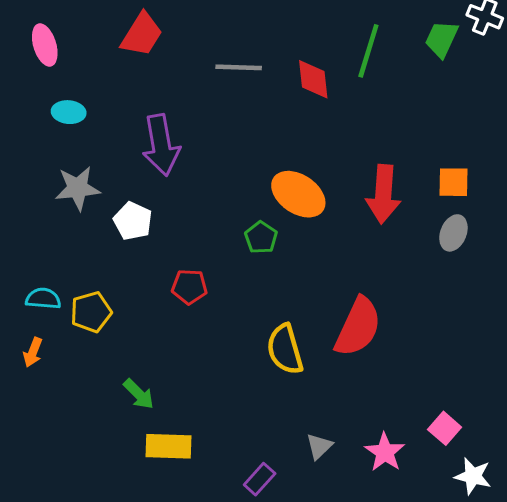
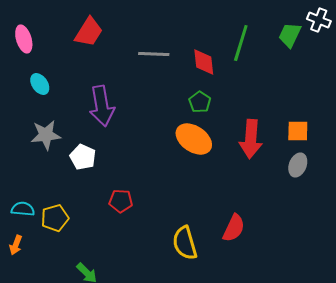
cyan ellipse: (69, 112) -> (40, 84), turned 50
green pentagon: (261, 237) -> (200, 102), moved
red semicircle: (358, 327) -> (234, 228), size x0.7

